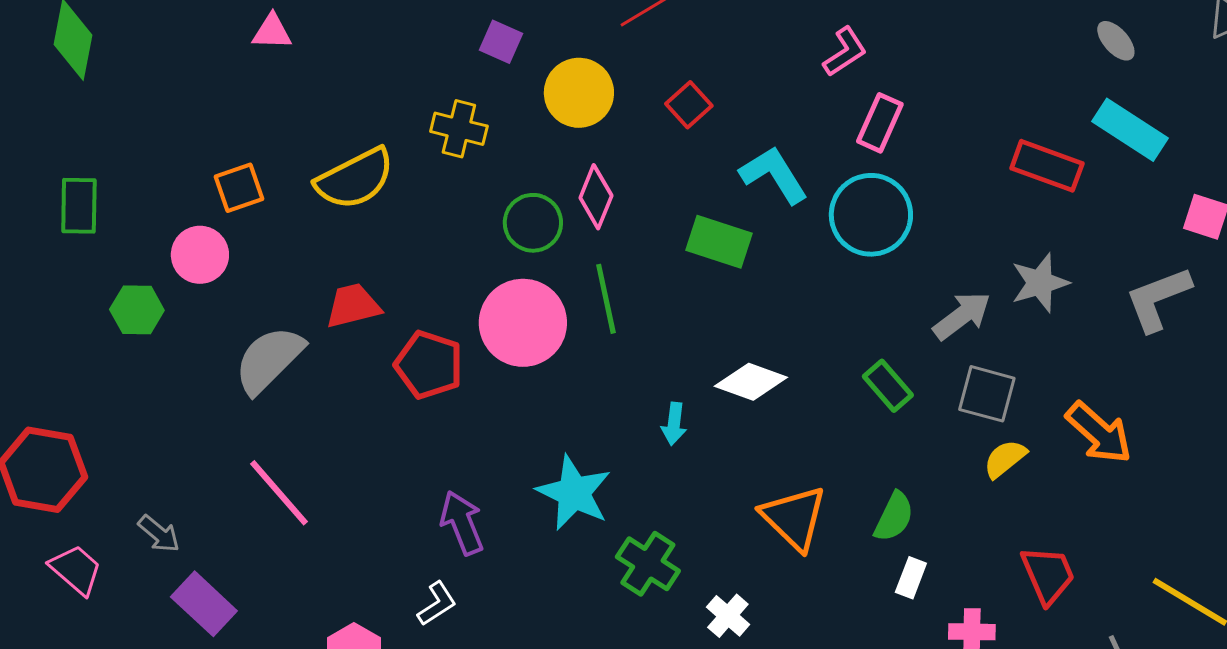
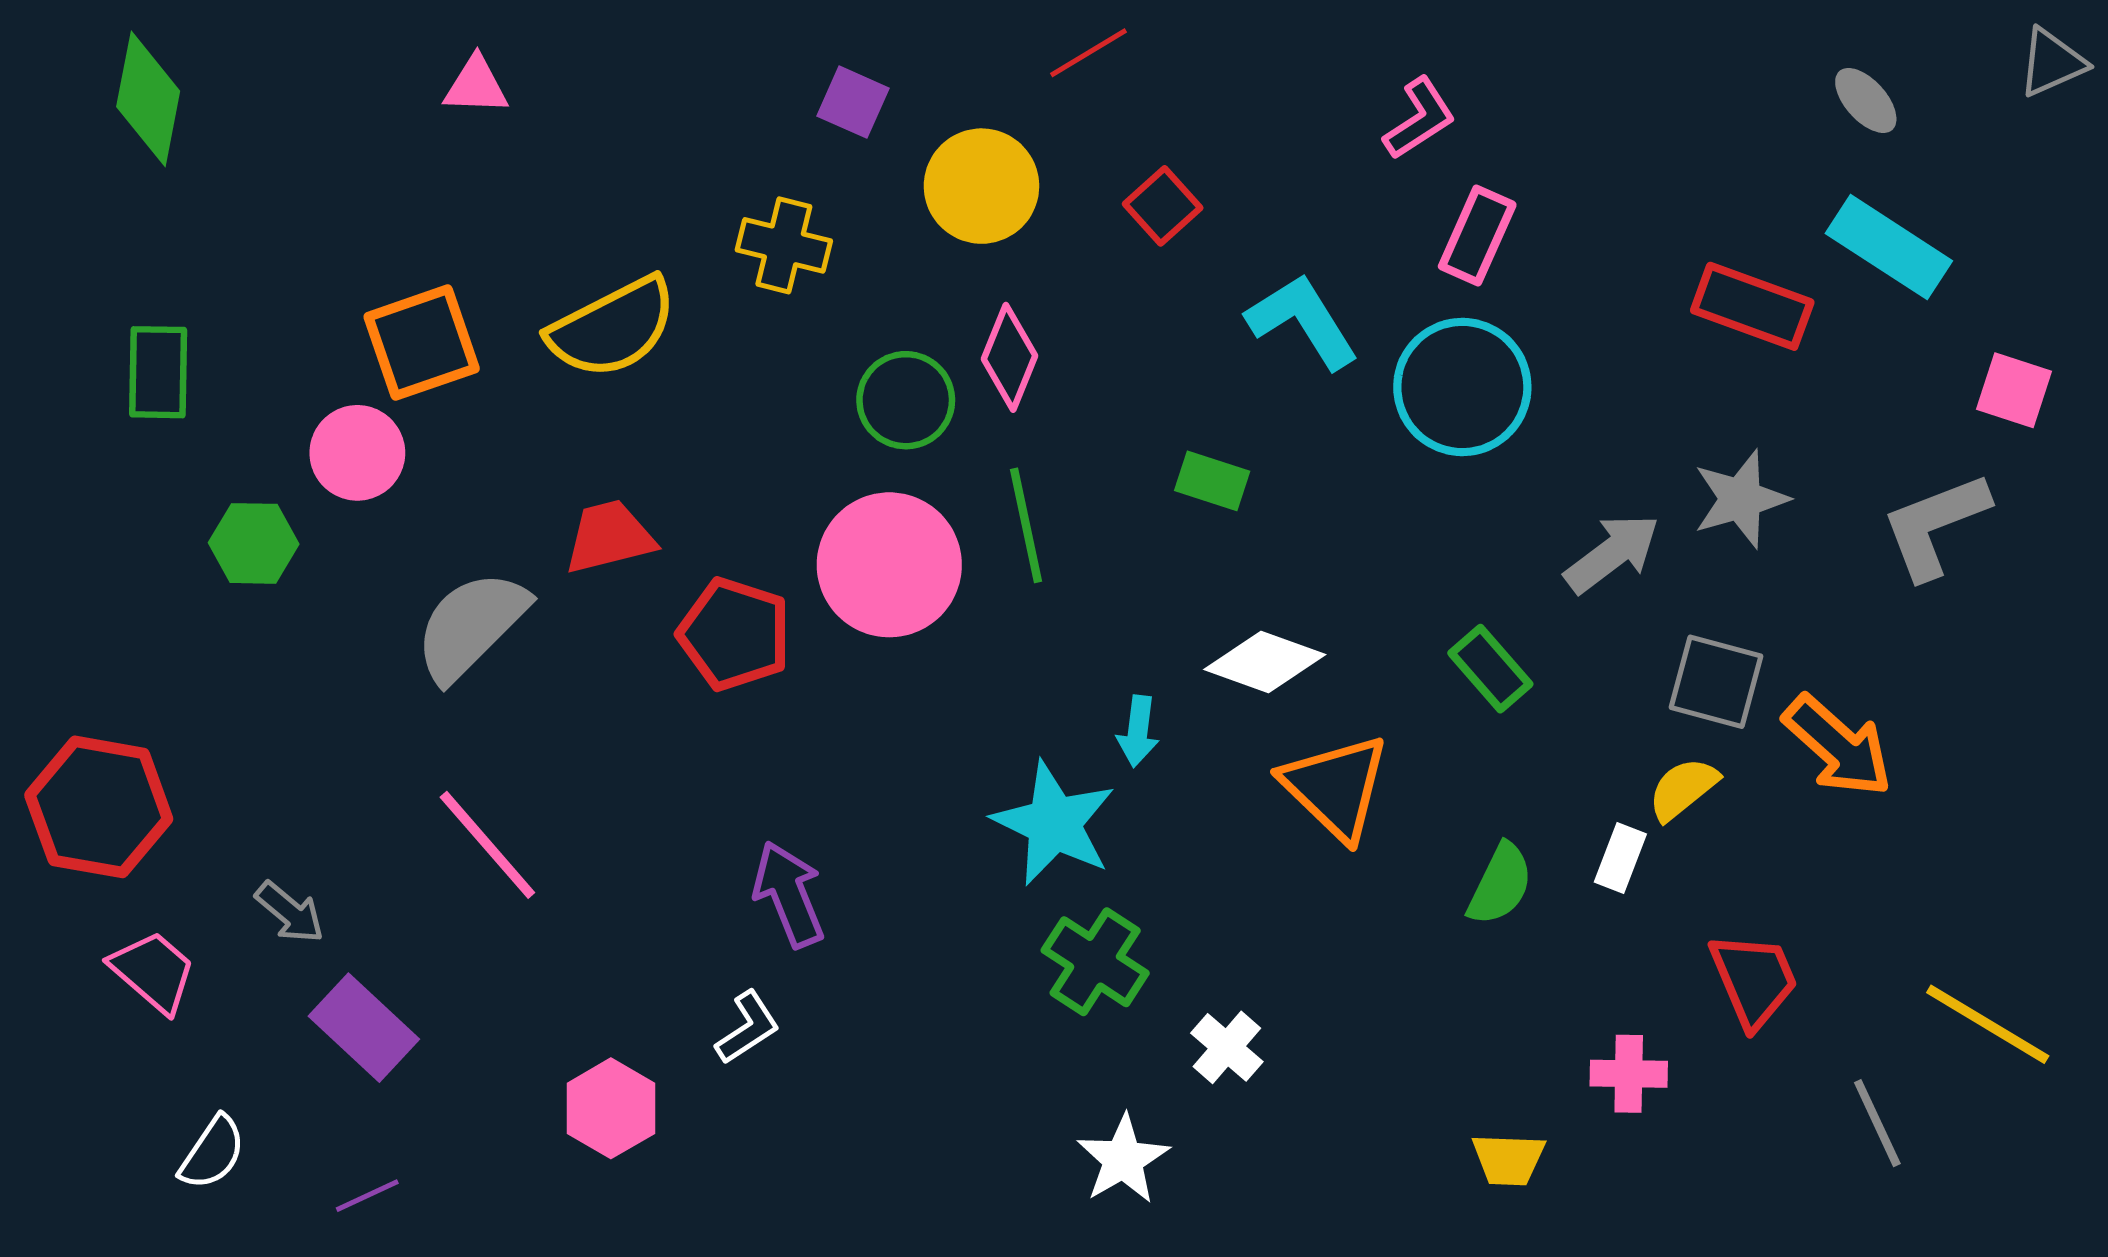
orange square: (239, 188) -> (422, 343), size x1.4
green rectangle: (719, 242) -> (1212, 481), moved, size x0.7
gray square: (987, 394) -> (1716, 682), moved
cyan star: (574, 493) -> (1054, 823), moved
orange triangle: (794, 518) -> (1336, 787), moved
white rectangle: (911, 578) -> (1620, 858), moved

